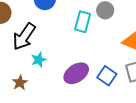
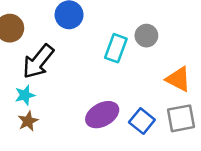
cyan star: (39, 60) -> (25, 95), moved

